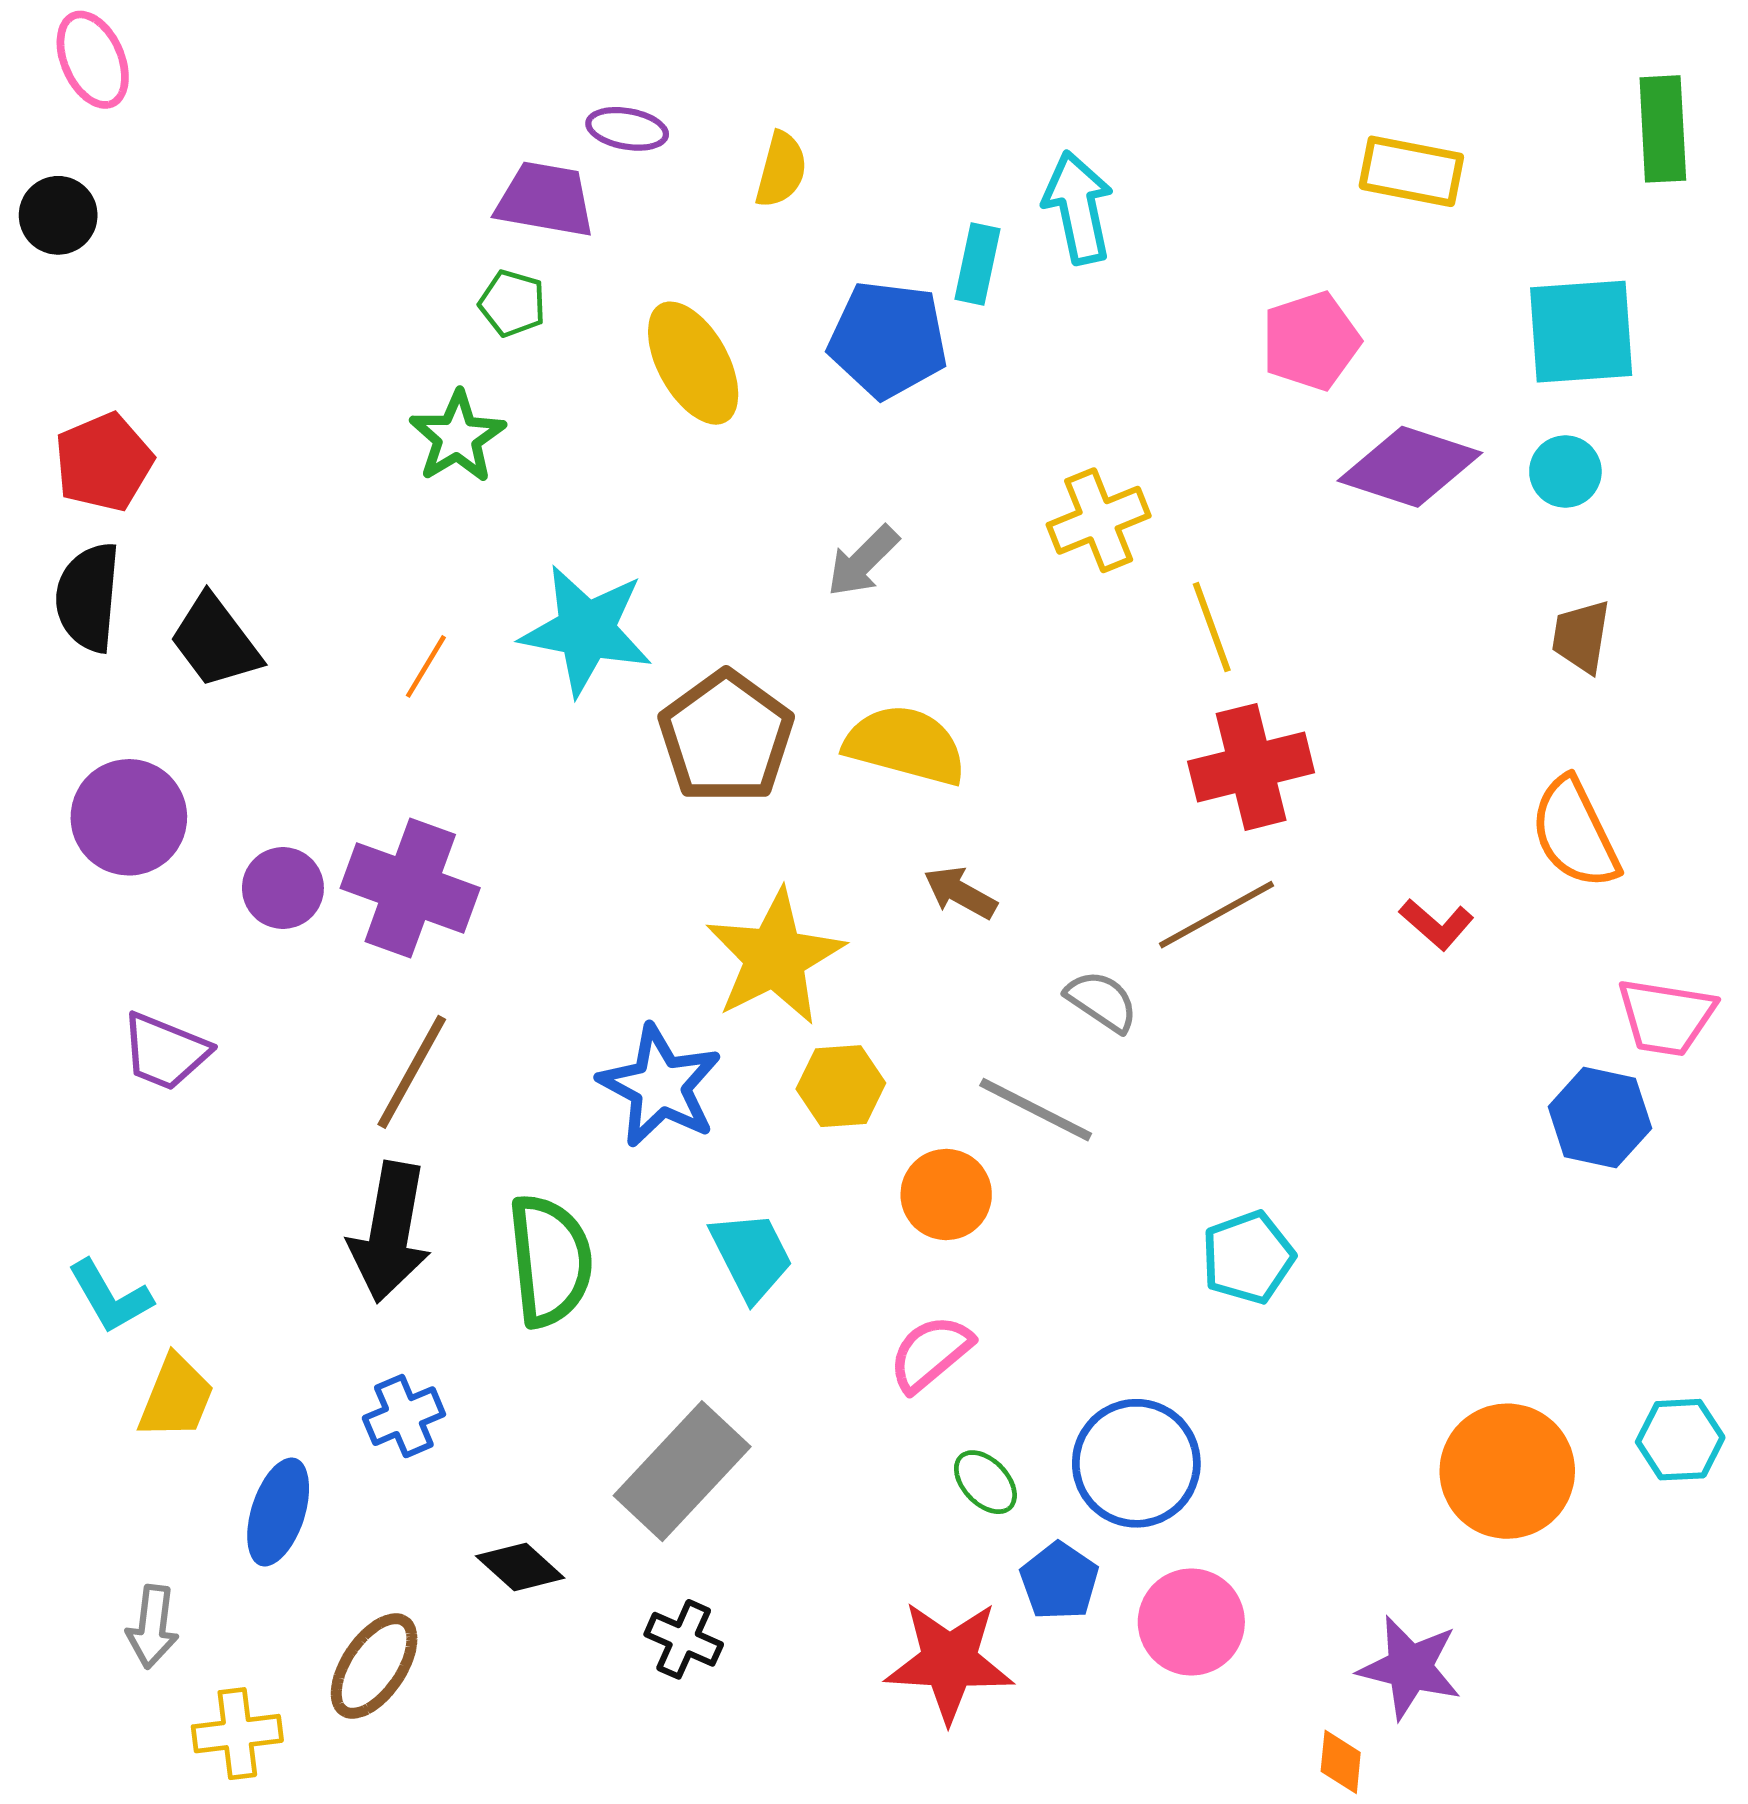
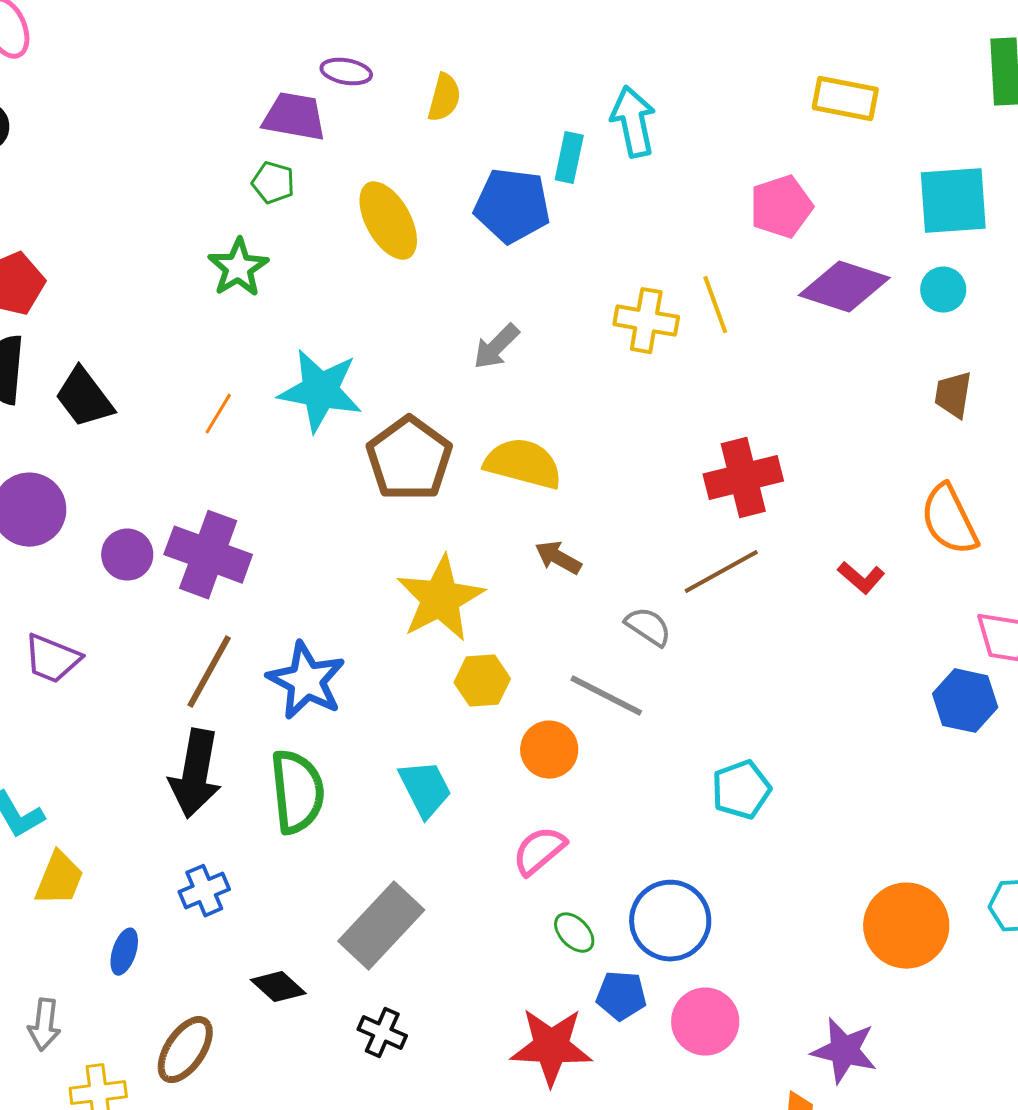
yellow cross: (1099, 520) -> (646, 321), turned 32
yellow line: (1212, 627) -> (715, 305), moved
blue star: (660, 1086) -> (306, 681), moved
blue ellipse: (278, 1512) -> (124, 952), size x0.7
blue pentagon: (1059, 1581) -> (621, 996), turned -30

